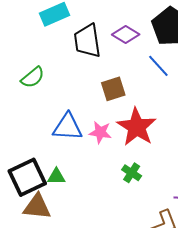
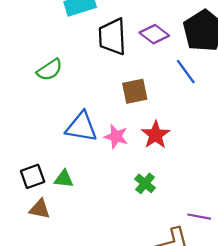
red star: (137, 127) -> (156, 135), size x0.7
black square: (27, 177) -> (33, 176), size x0.6
brown triangle: (37, 207) -> (40, 209), size x0.7

